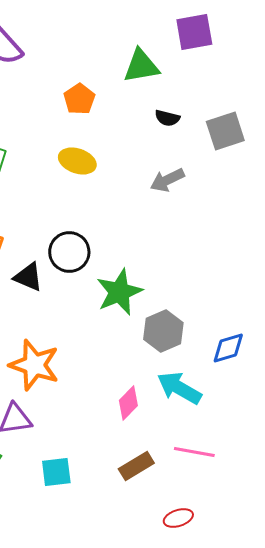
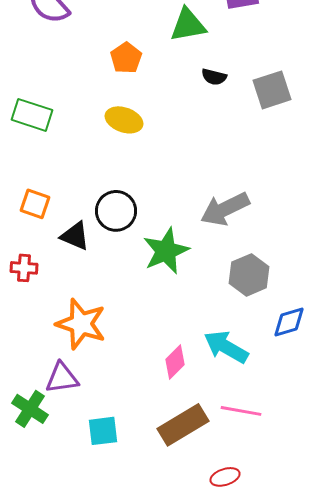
gray arrow: (167, 180) -> (225, 209), moved, size x1.4
gray hexagon: (163, 331) -> (249, 275), moved
blue diamond: (228, 348) -> (289, 322), moved
brown rectangle: (136, 466) -> (183, 425), size x1.4

